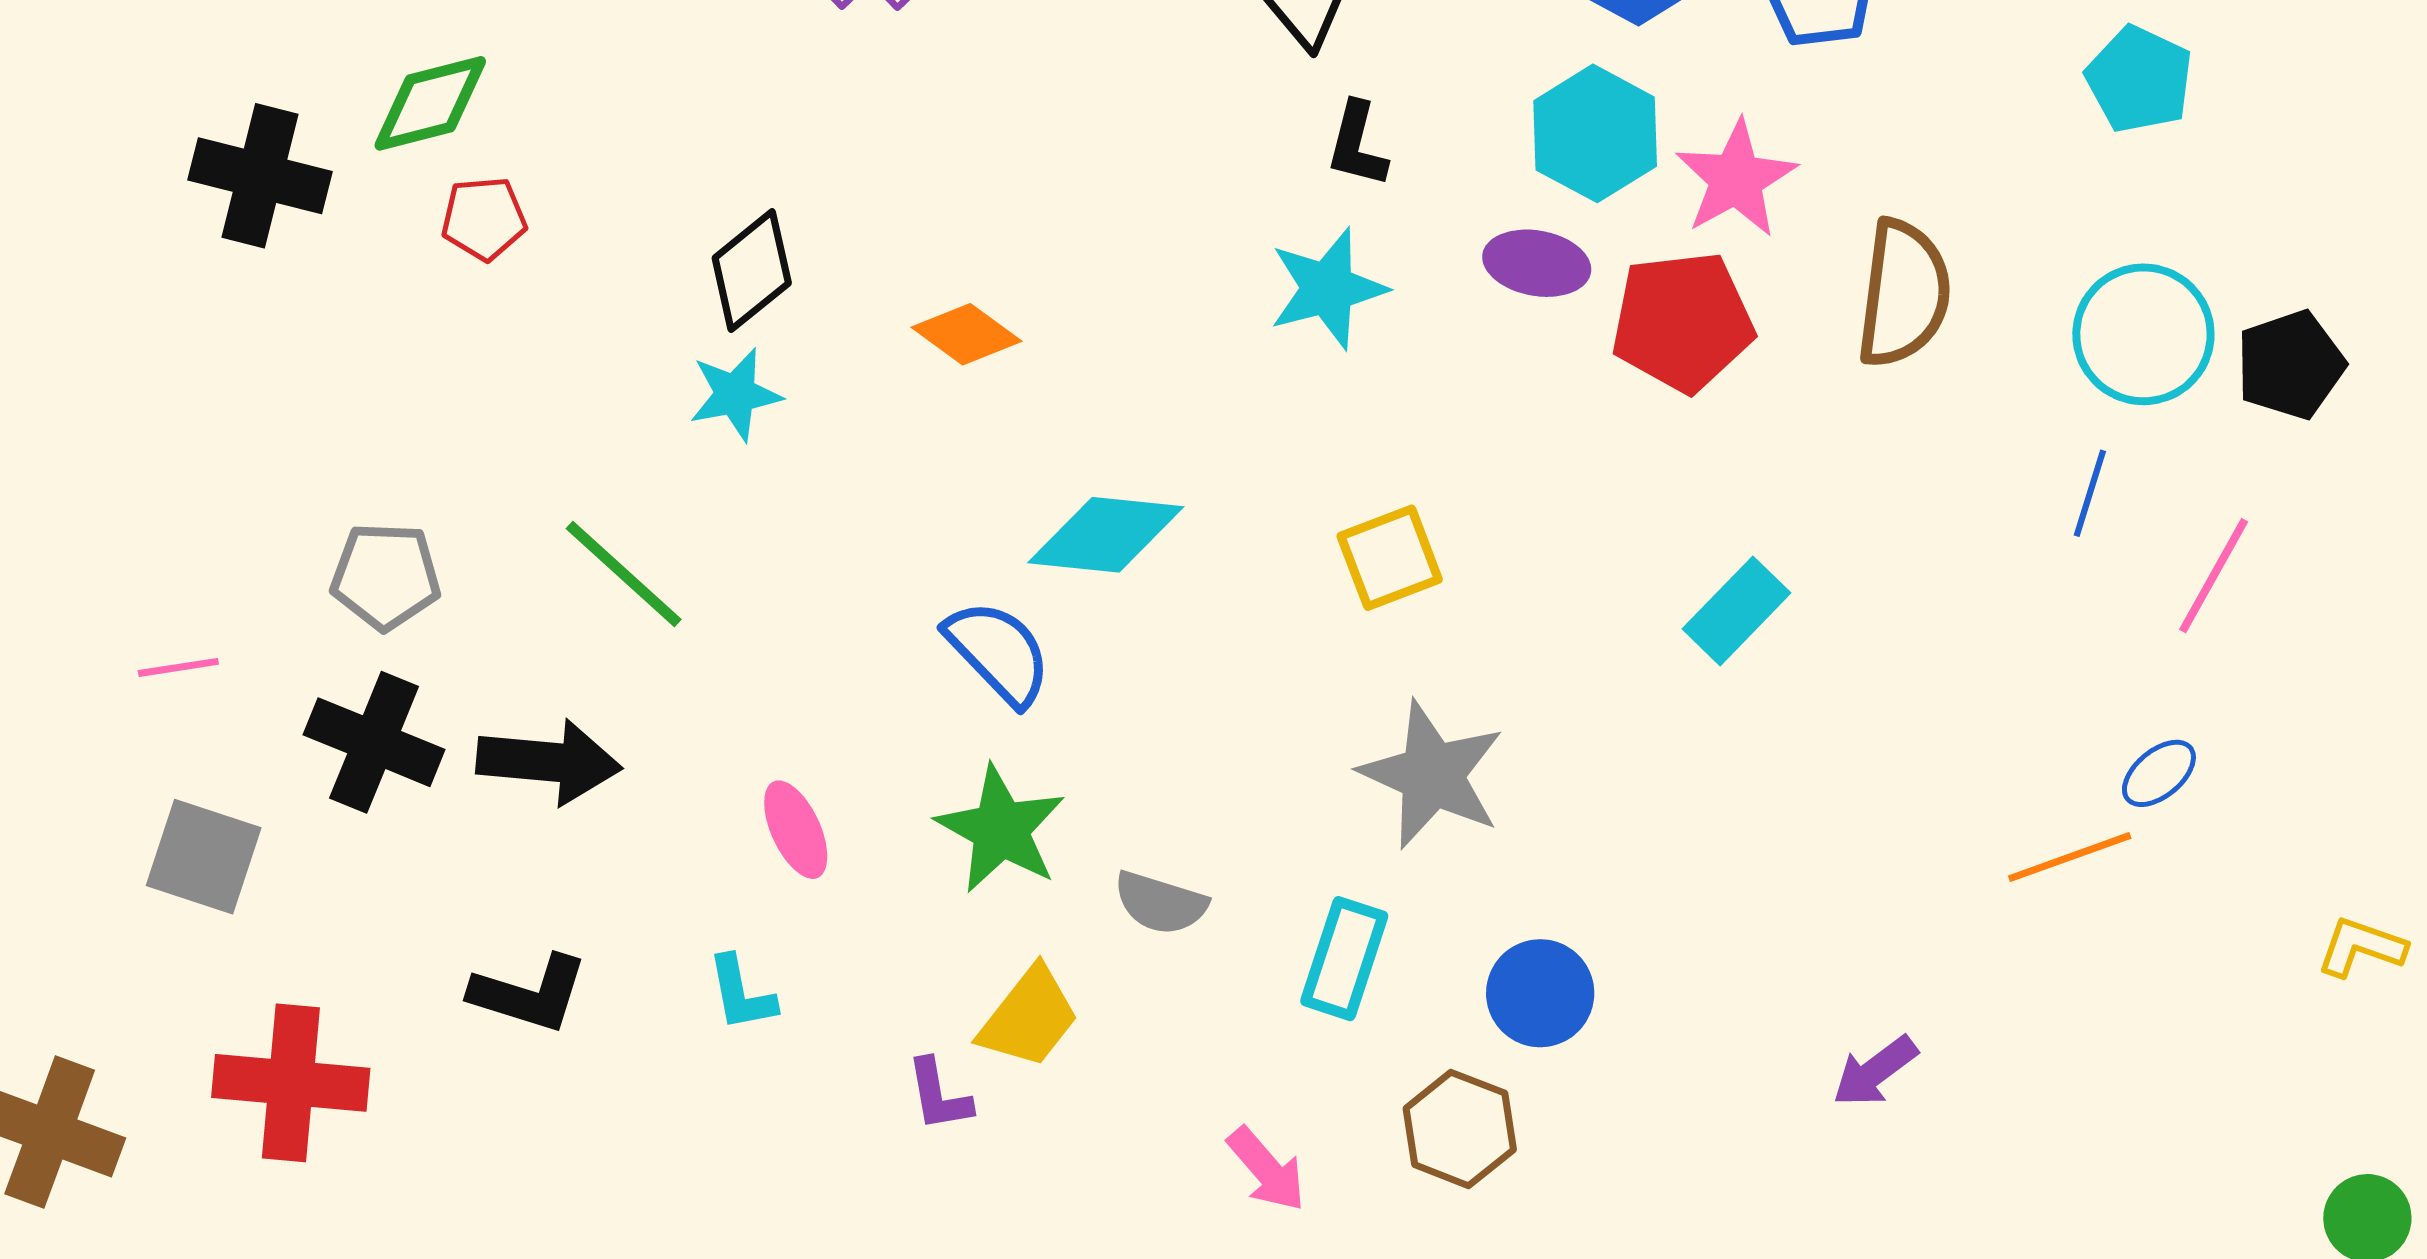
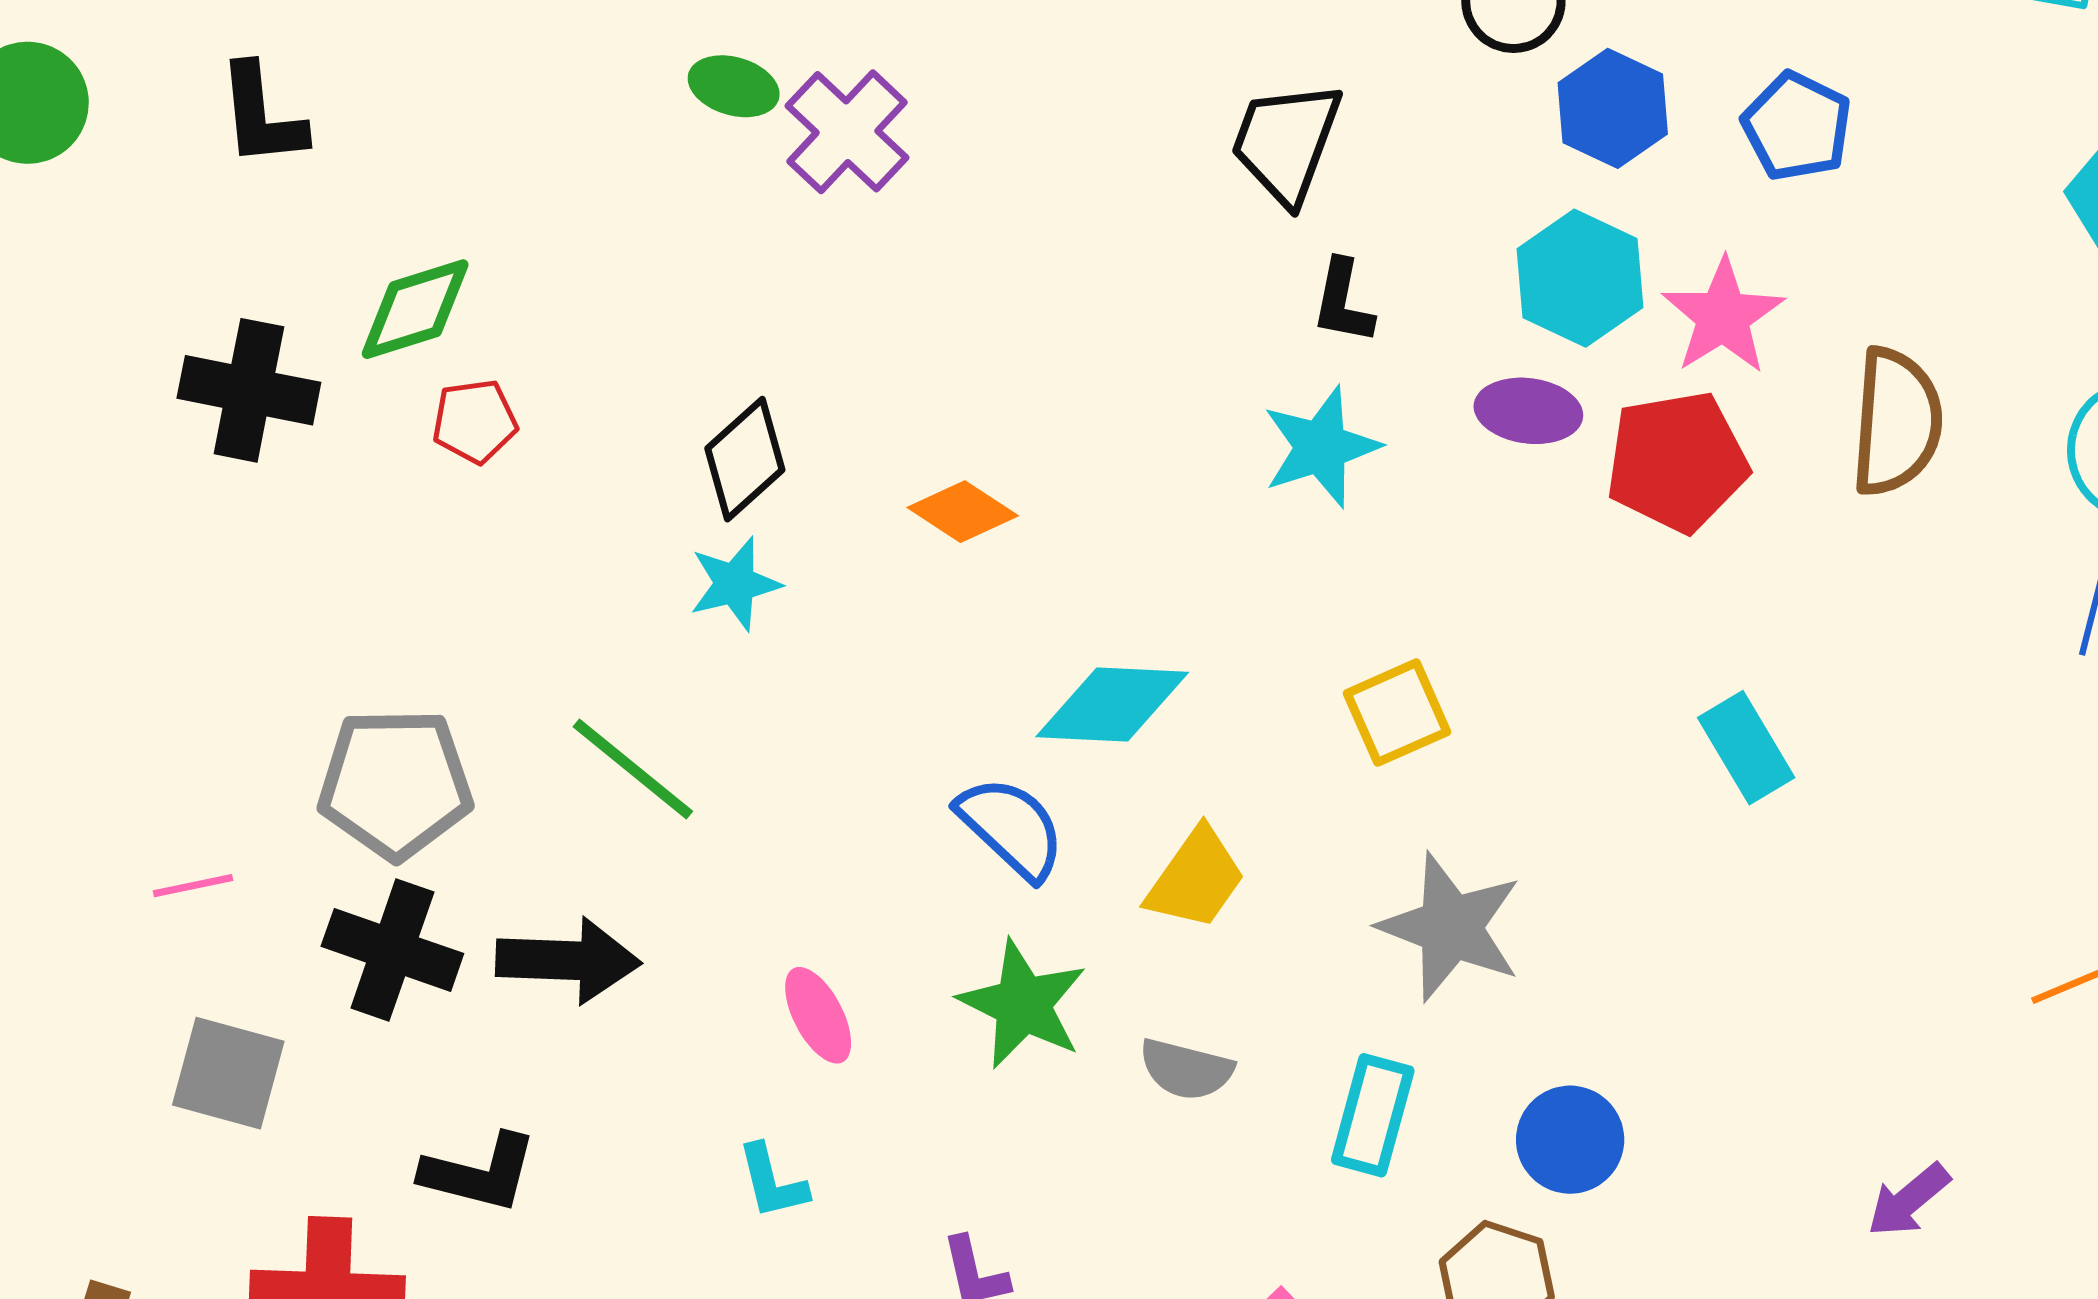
gray pentagon: (386, 576) -> (395, 784), size x1.4
cyan rectangle: (1737, 611) -> (1746, 748), turned -72
black L-shape: (529, 994) -> (479, 1173), moved
yellow trapezoid: (1029, 1017) -> (1196, 879), moved

